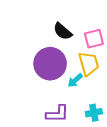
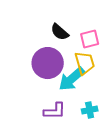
cyan arrow: (75, 80) -> (72, 79), size x1.8

